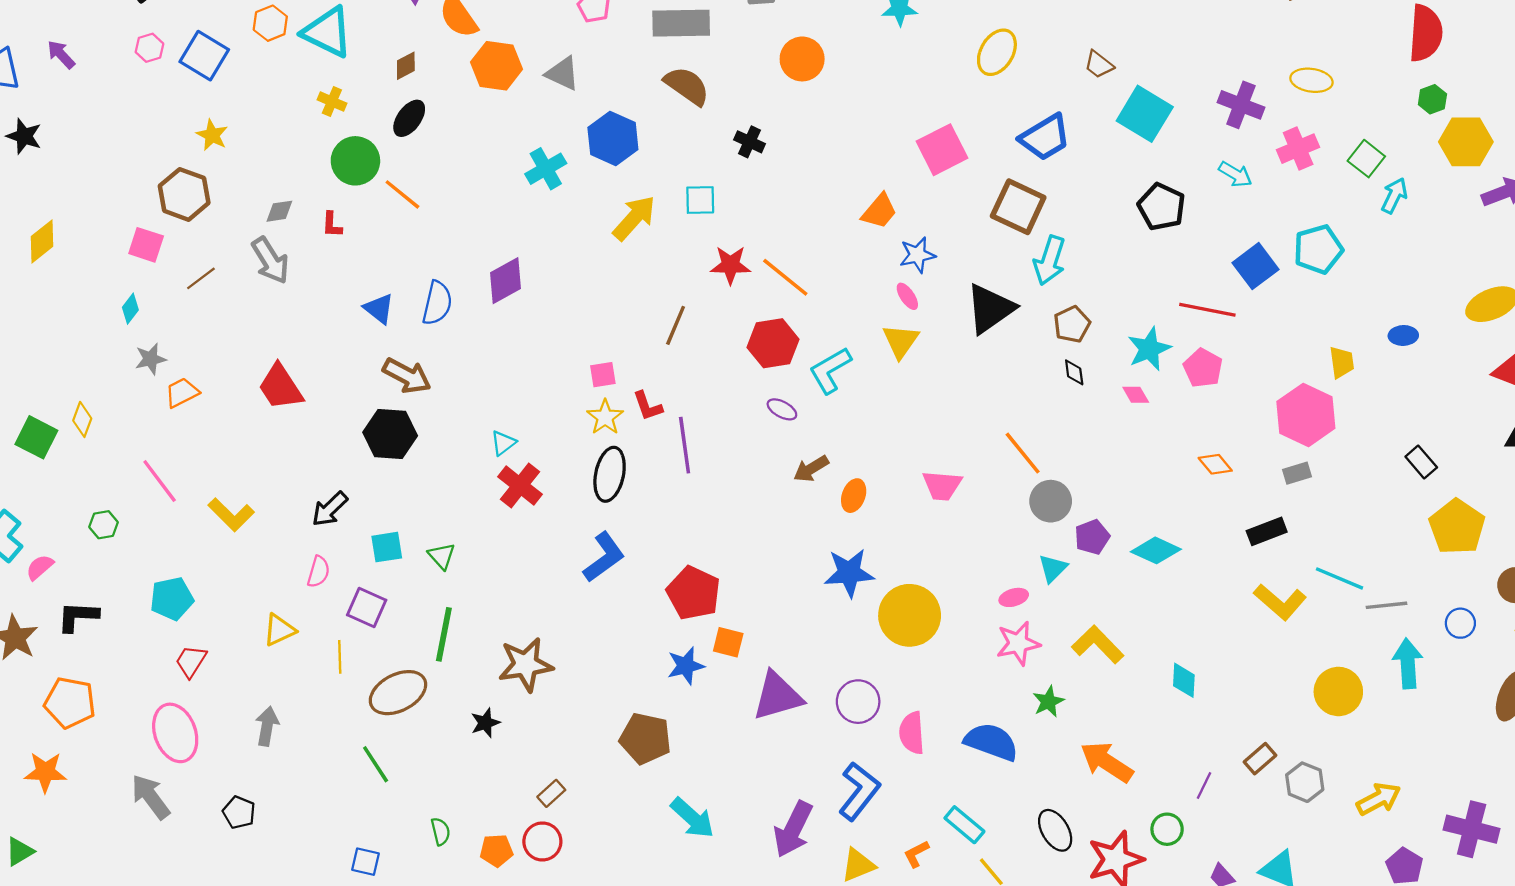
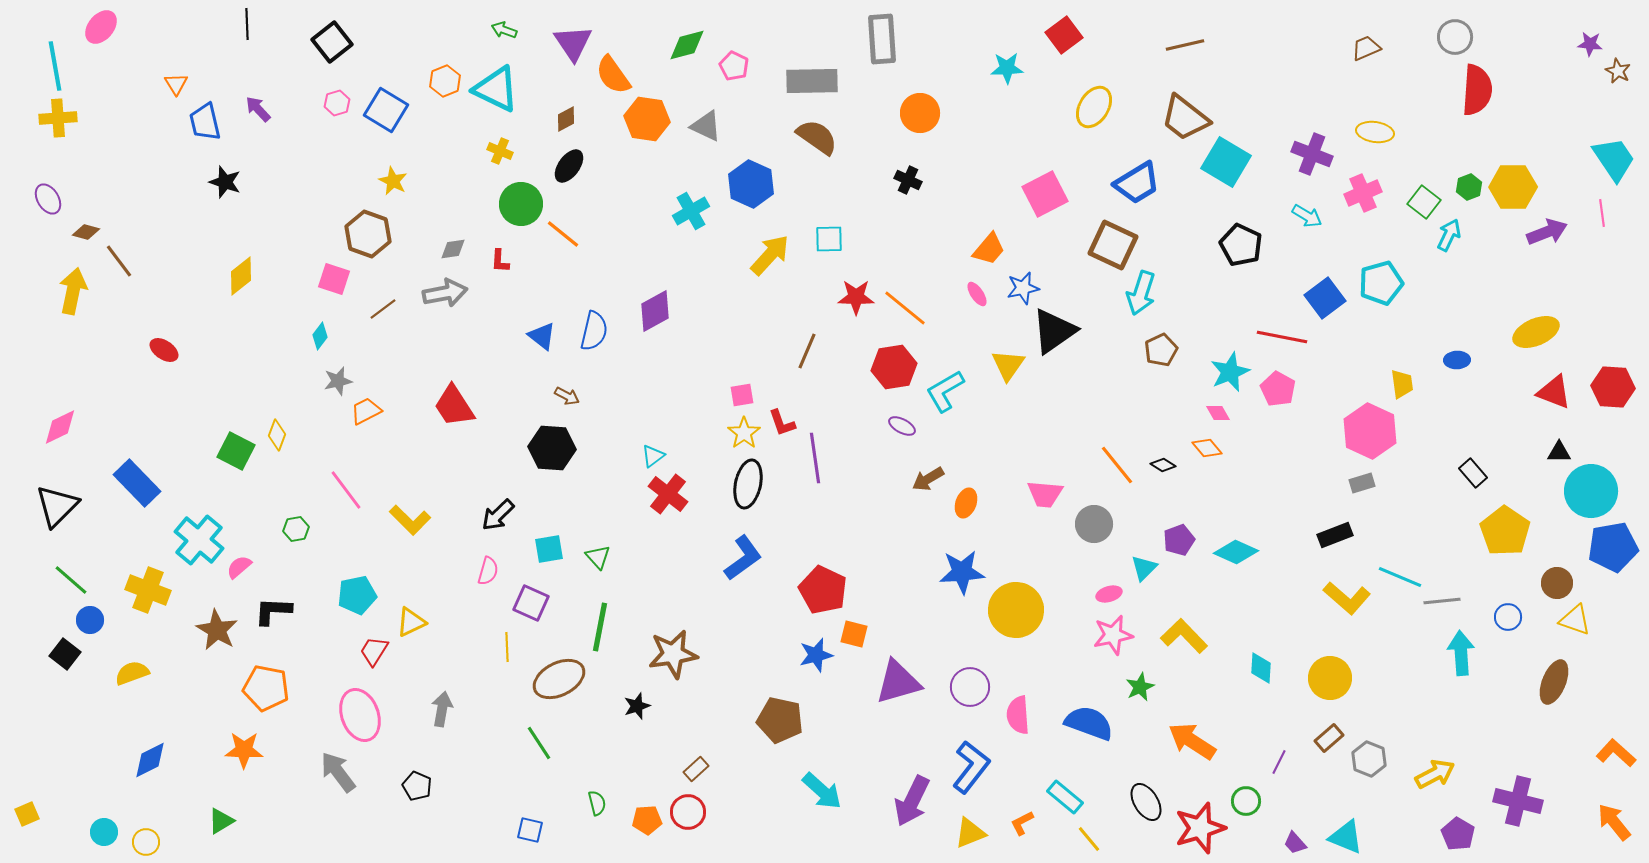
brown trapezoid: (1099, 65) -> (1185, 118), size x1.8
green hexagon: (1432, 99) -> (1469, 187), moved
black cross: (749, 142) -> (908, 180), moved
gray arrow: (270, 260) -> (445, 293), turned -69
pink ellipse: (907, 296) -> (977, 294), moved
black triangle: (990, 309) -> (1054, 331), moved
black diamond: (1074, 372) -> (1163, 465), moved, turned -50
brown arrow: (407, 376) -> (567, 396), size x0.6
orange diamond: (1215, 464) -> (1207, 448), moved
gray circle: (1051, 501) -> (1094, 524), moved
yellow triangle: (279, 630) -> (411, 622), moved
yellow circle: (1338, 691) -> (1330, 678), moved

